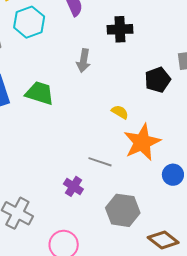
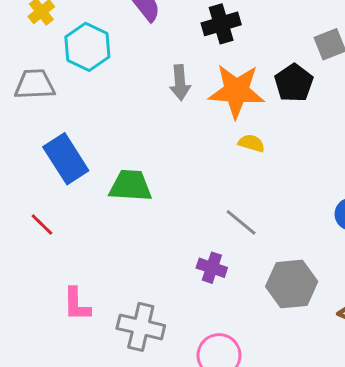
green trapezoid: (40, 93) -> (130, 186), moved
orange star: (142, 142) -> (236, 91), moved, turned -30
gray line: (100, 162) -> (241, 222), turned 35

